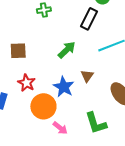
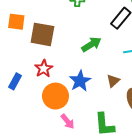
brown square: (18, 51) -> (42, 34), size x1.4
brown triangle: (87, 76) -> (113, 81), moved

